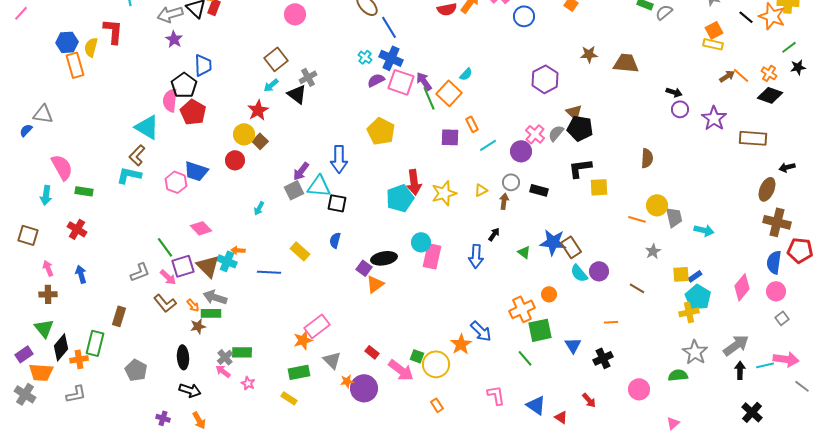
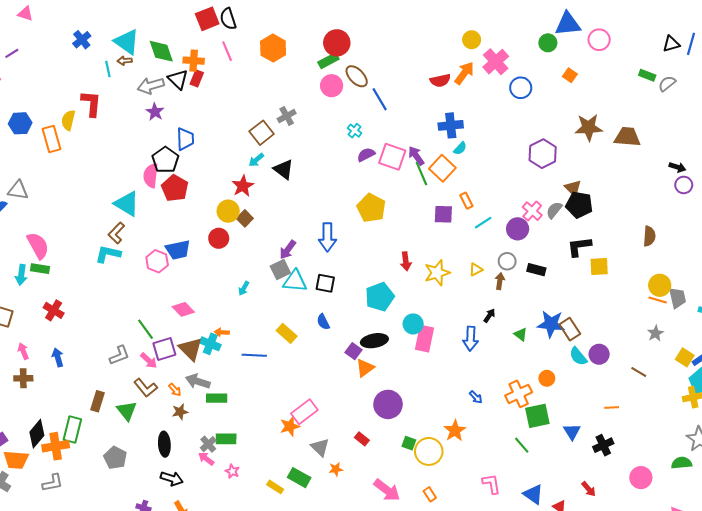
pink circle: (295, 14) -> (332, 86), moved
blue hexagon: (67, 42) -> (20, 123), moved
brown star: (589, 54) -> (589, 127), size x1.5
blue cross: (391, 58) -> (451, 125), moved, turned -30
gray cross: (308, 77) -> (287, 116), moved
blue trapezoid: (196, 171) -> (178, 250), turned -30
red arrow: (414, 182) -> (406, 261), size x0.7
cyan triangle: (319, 186) -> (295, 281), moved
green rectangle: (84, 191) -> (40, 269), moved
cyan pentagon: (400, 198) -> (380, 297), moved
orange line: (637, 219) -> (658, 300), moved
blue semicircle: (335, 240) -> (323, 322), turned -42
yellow square: (681, 274) -> (685, 357), turned 36
green rectangle: (211, 313) -> (217, 398), moved
green triangle: (44, 328) -> (127, 411), moved
blue arrow: (481, 331) -> (476, 397), moved, size x0.6
orange cross: (79, 359) -> (56, 446), size x1.4
pink arrow: (401, 370) -> (387, 490), moved
green rectangle: (299, 372) -> (299, 478), moved, turned 40
purple circle: (364, 388) -> (388, 404), moved

